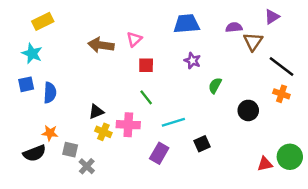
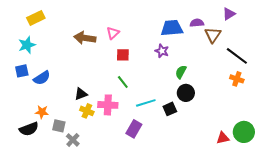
blue trapezoid: (186, 24) -> (172, 28), moved
cyan star: (32, 53) -> (27, 45), turned 30
blue semicircle: (50, 93) -> (42, 78), turned 54
black circle: (248, 110) -> (186, 93), moved
black square: (202, 144) -> (170, 109), moved

